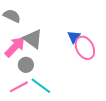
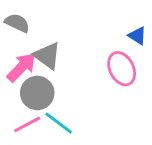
blue triangle: (74, 37) -> (137, 36), moved, turned -32
gray circle: (26, 65) -> (37, 93), size x1.5

